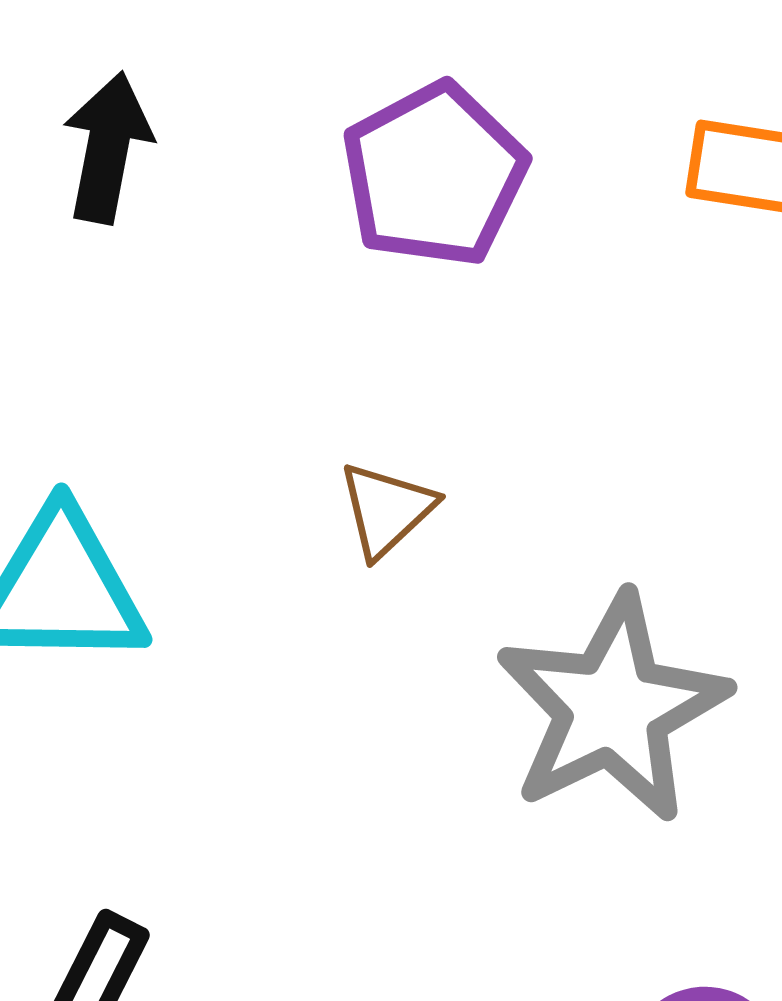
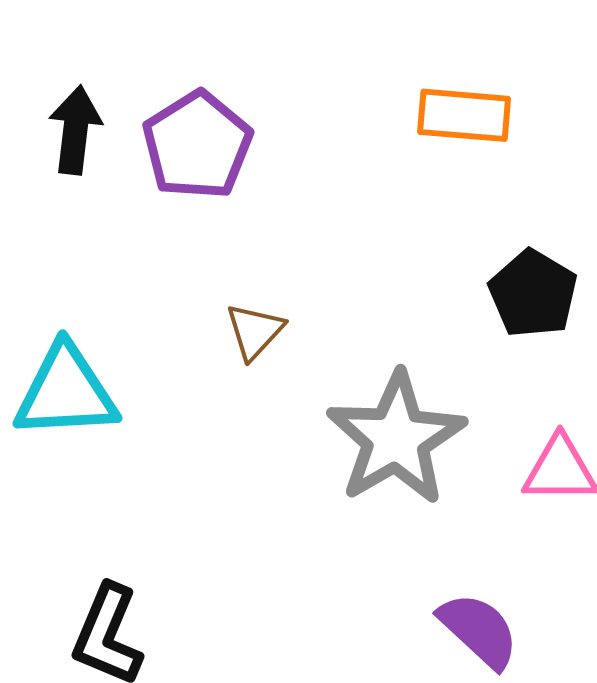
purple pentagon: (434, 175) -> (197, 145), moved

